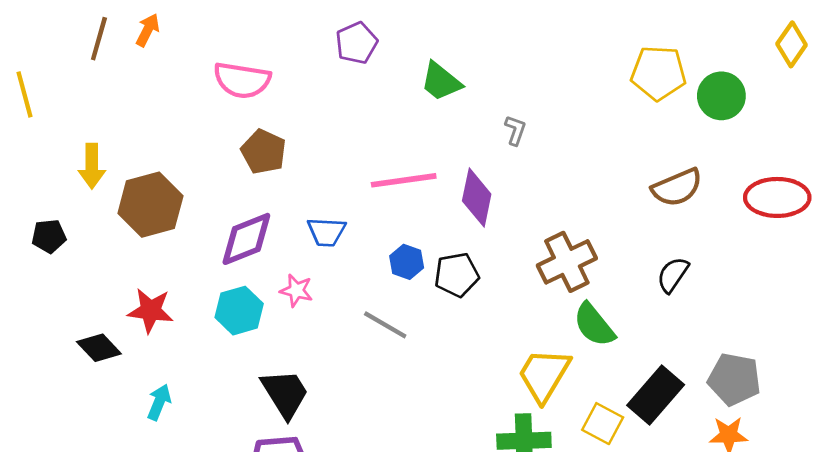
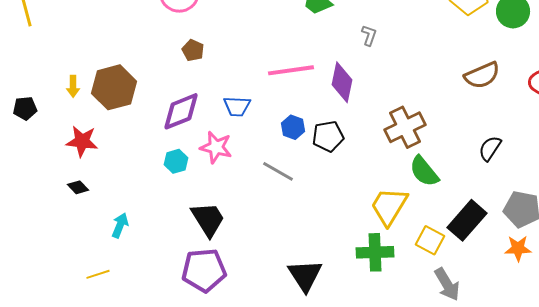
brown pentagon: (264, 152) -> (193, 50), size x0.7
yellow arrow: (92, 166) -> (73, 86), moved, size x0.7
black pentagon: (49, 236) -> (25, 108), moved
black semicircle: (673, 275) -> (490, 148), moved
pink star: (296, 290) -> (216, 147), size x1.4
red star: (150, 311) -> (82, 141), moved
cyan hexagon: (239, 311) -> (176, 161), size x0.7
black diamond: (99, 348) -> (78, 187), size x0.7

